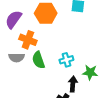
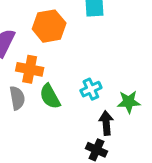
gray semicircle: (16, 58) -> (17, 98), turned -91

